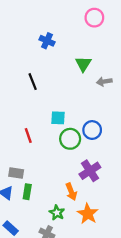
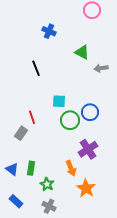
green triangle: (83, 64) -> (82, 52), turned -35
gray rectangle: (16, 173) -> (21, 133), moved, turned -64
green star: (57, 213) -> (47, 184), moved

